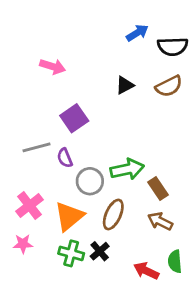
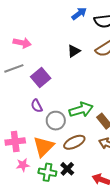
gray line: (37, 147) -> (14, 68), moved
pink cross: (30, 205) -> (15, 141), turned 36
brown ellipse: (113, 215) -> (74, 142), turned 45
pink star: (23, 244) -> (23, 165), moved

